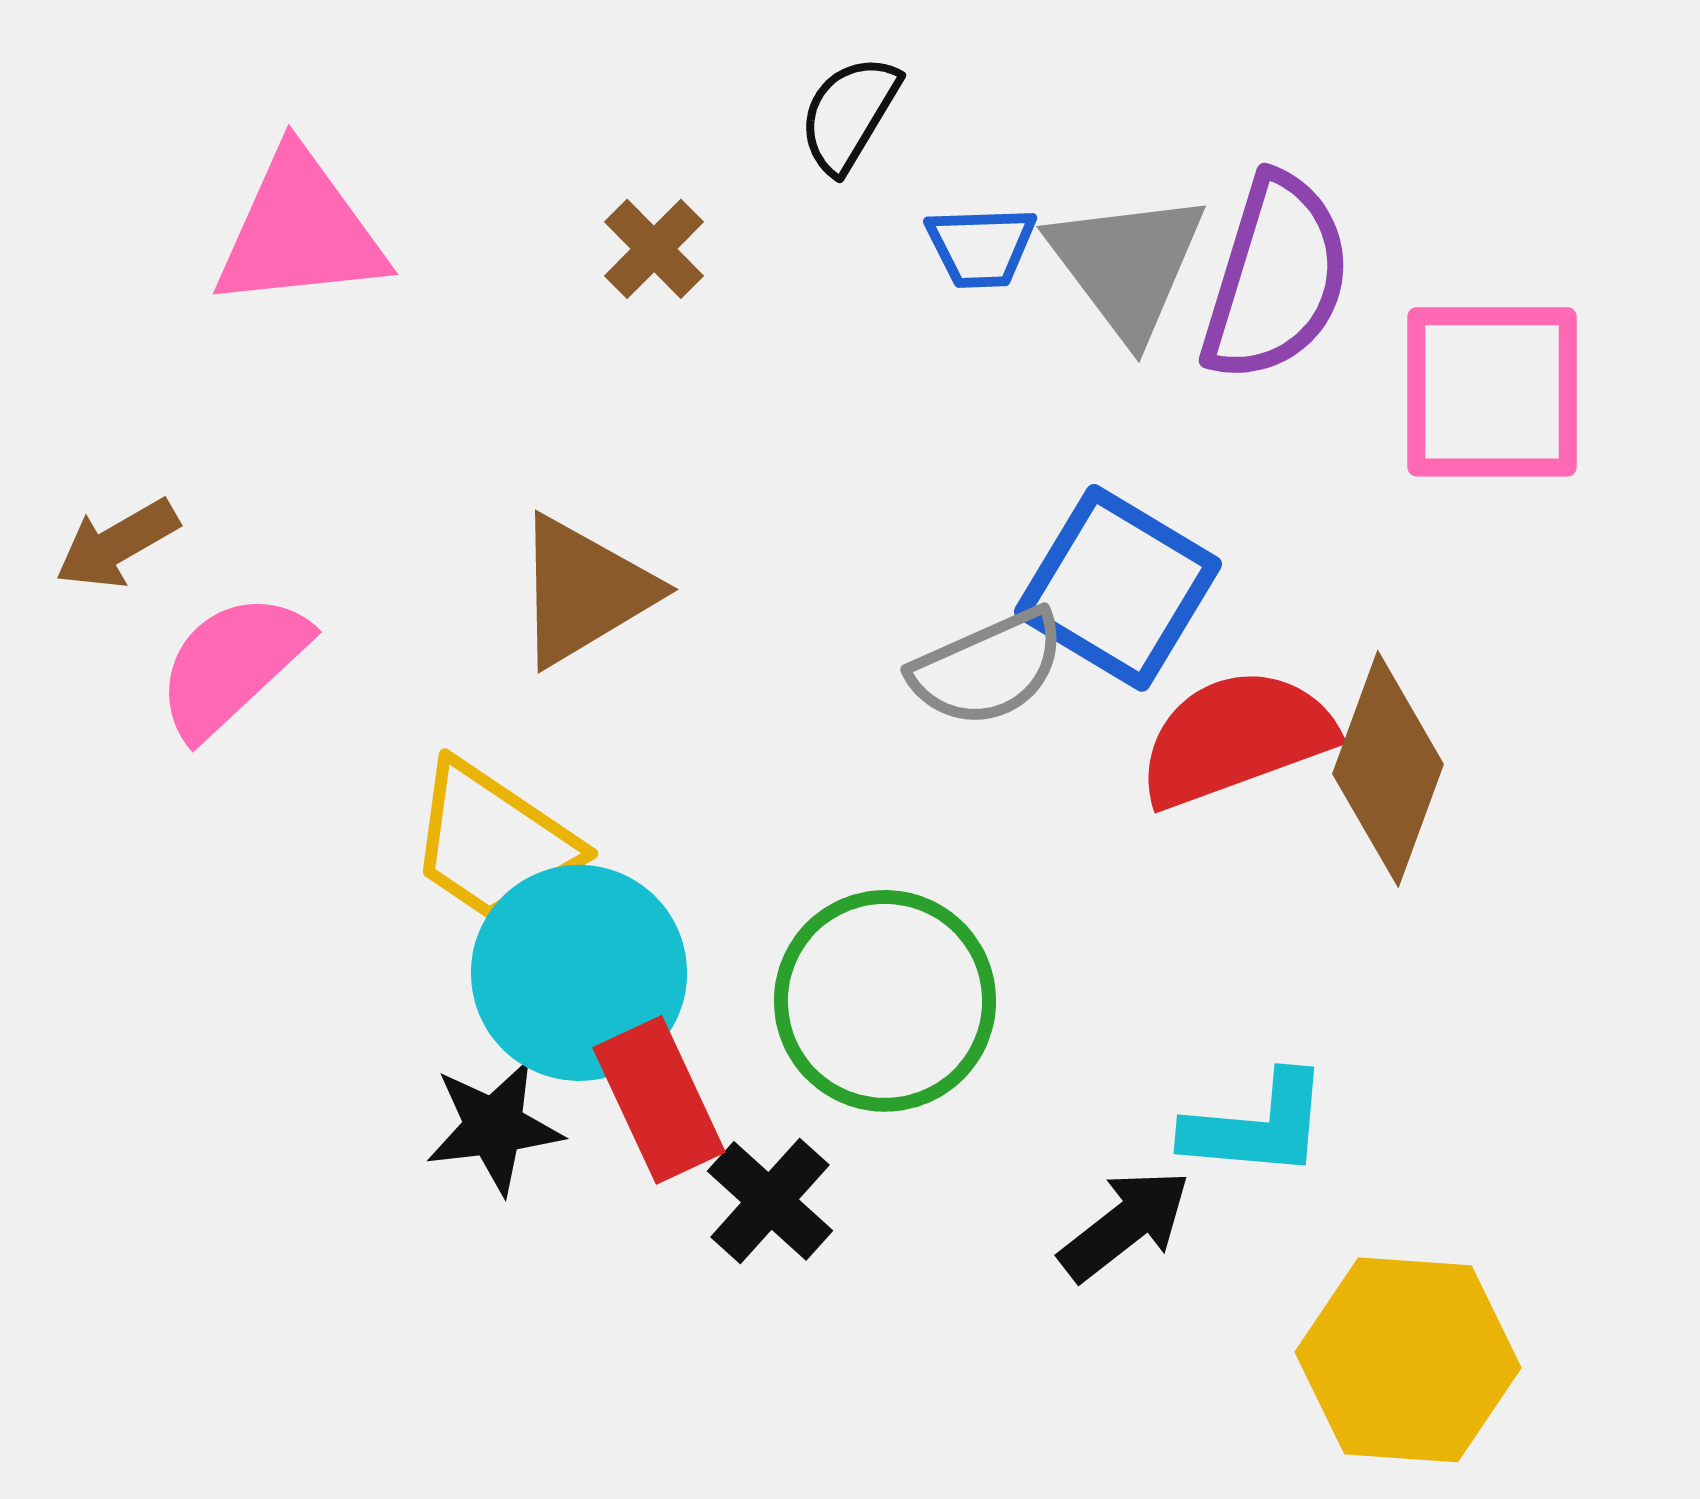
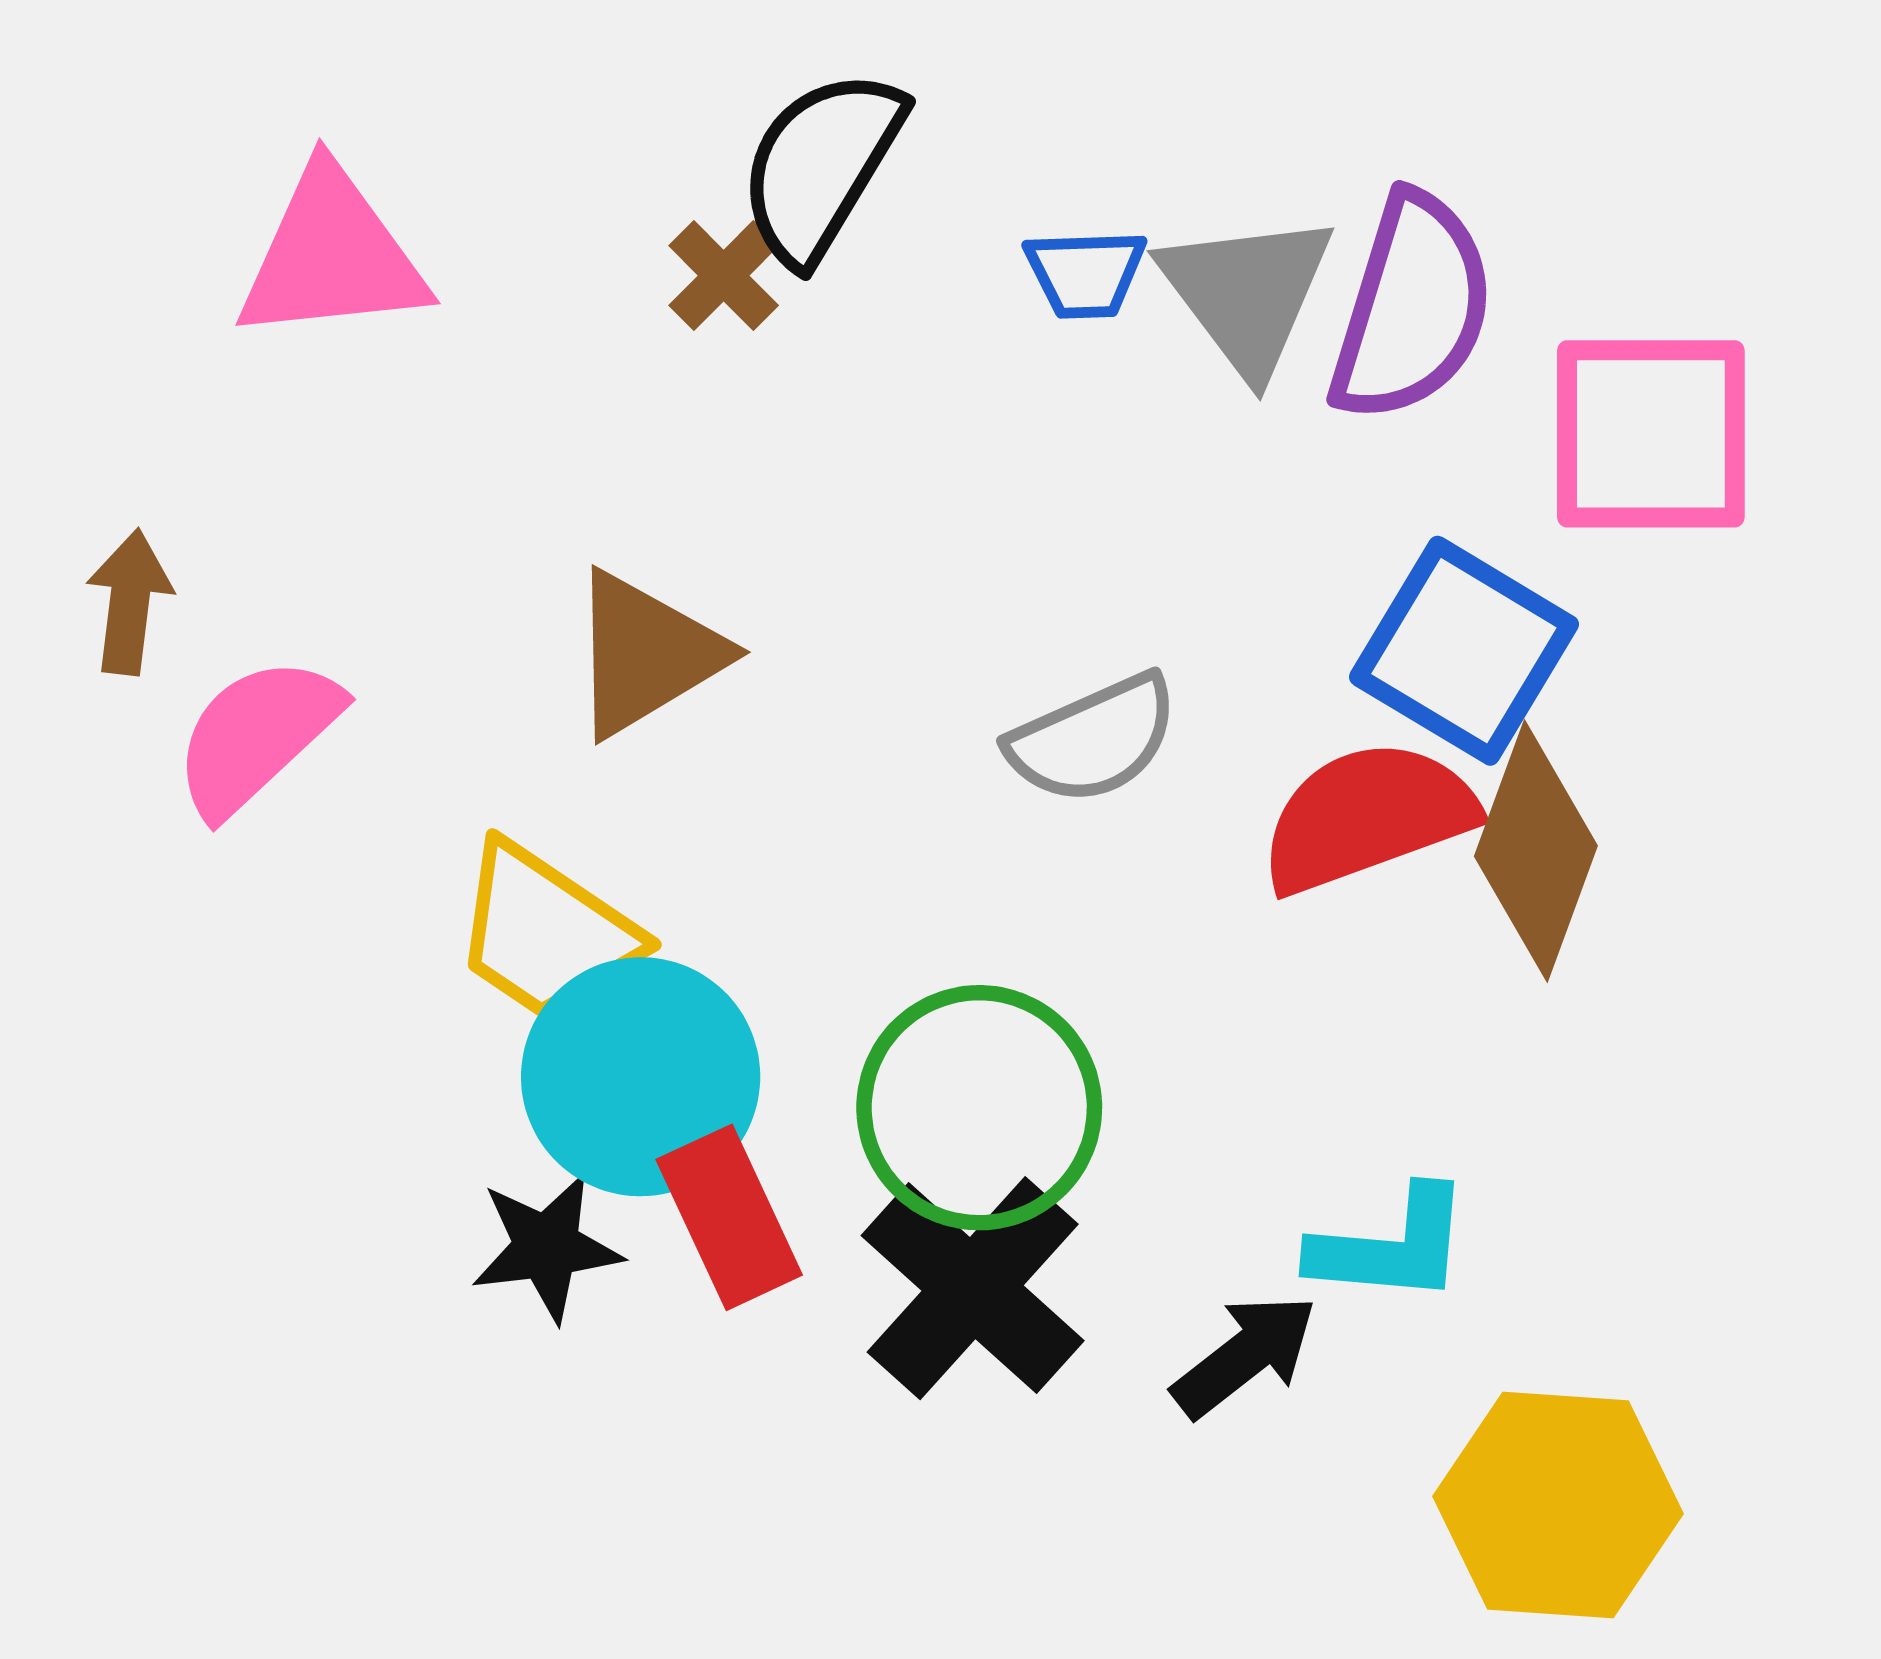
black semicircle: (849, 114) -> (821, 166), moved, size x1.5
brown arrow: (117, 544) -> (129, 602), turned 127
blue square: (1118, 588) -> (1464, 651), moved
black cross: (770, 1201) -> (973, 1288), moved, size x1.6

